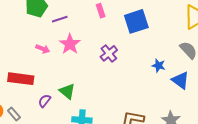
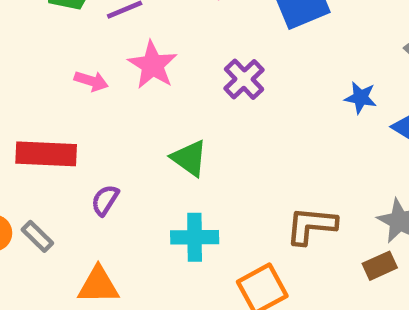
green triangle: (67, 91) -> (189, 158), moved

